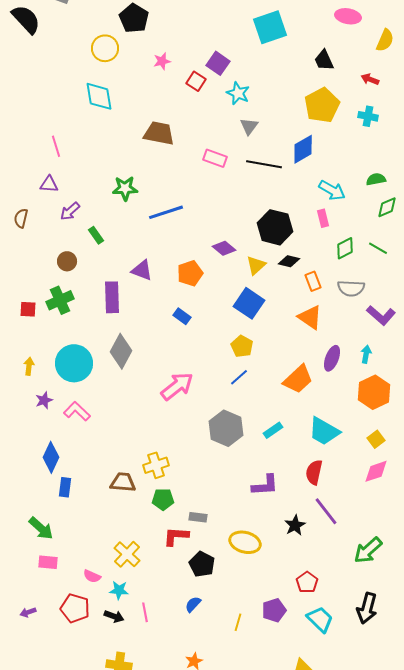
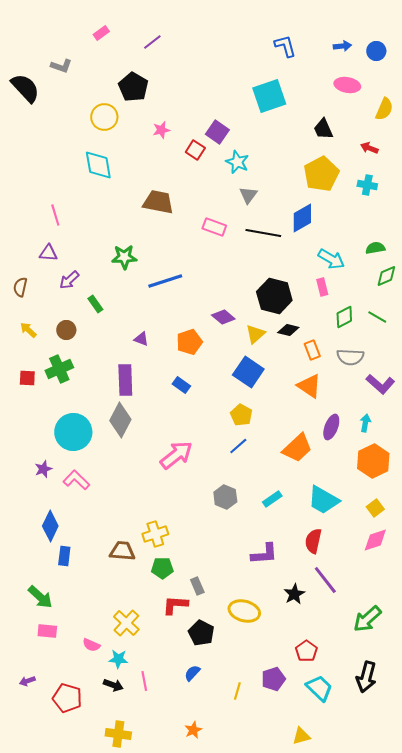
purple triangle: (142, 270) -> (141, 339), size x0.7
purple rectangle: (112, 297) -> (125, 380), moved
yellow arrow: (29, 366) -> (28, 330), moved, turned -54
gray hexagon: (226, 428) -> (225, 497), size x0.7
gray rectangle: (198, 517) -> (197, 586), turned 60
red pentagon: (75, 608) -> (67, 698), moved

